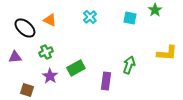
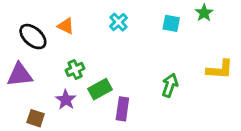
green cross: (46, 52) -> (75, 69), moved
purple triangle: (15, 57) -> (20, 75), size x1.5
purple rectangle: (106, 81) -> (122, 109), moved

